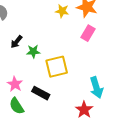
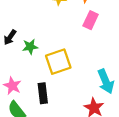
black rectangle: (41, 93) -> (43, 93), turned 60

